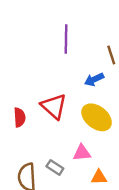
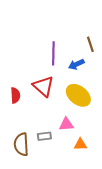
purple line: (66, 39) -> (53, 53), moved
gray rectangle: (55, 167) -> (44, 136), turned -40

